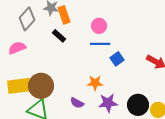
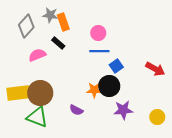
pink semicircle: (17, 48) -> (37, 55), moved
purple star: (108, 103) -> (123, 110), moved
black circle: (138, 105) -> (109, 86), moved

